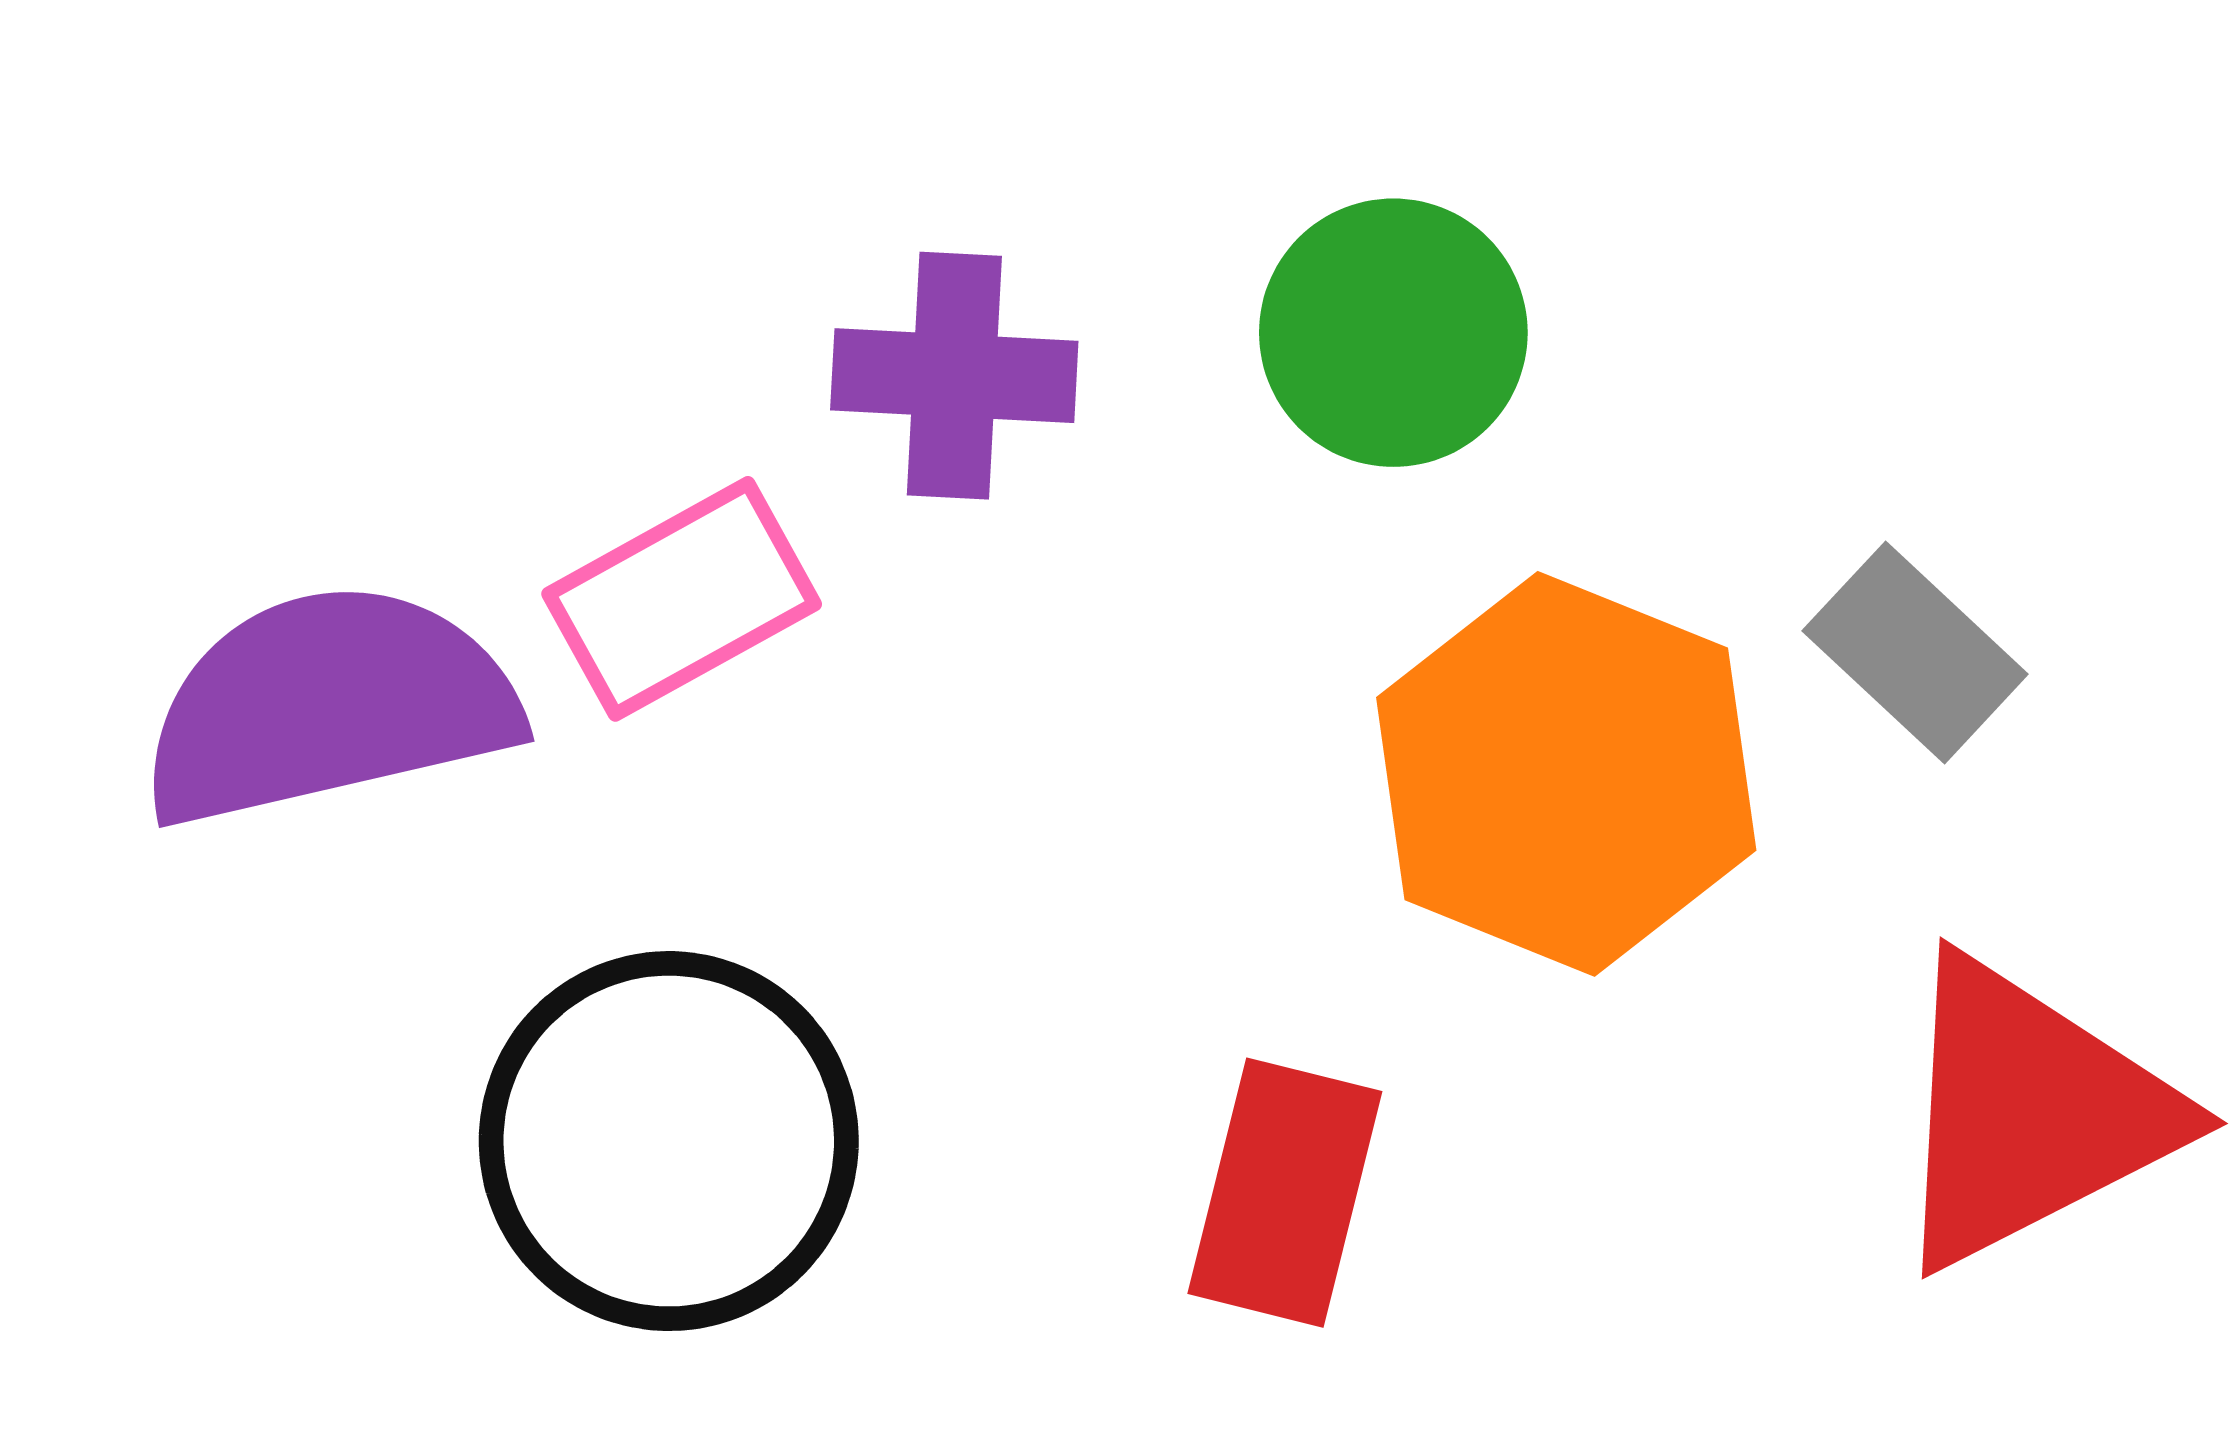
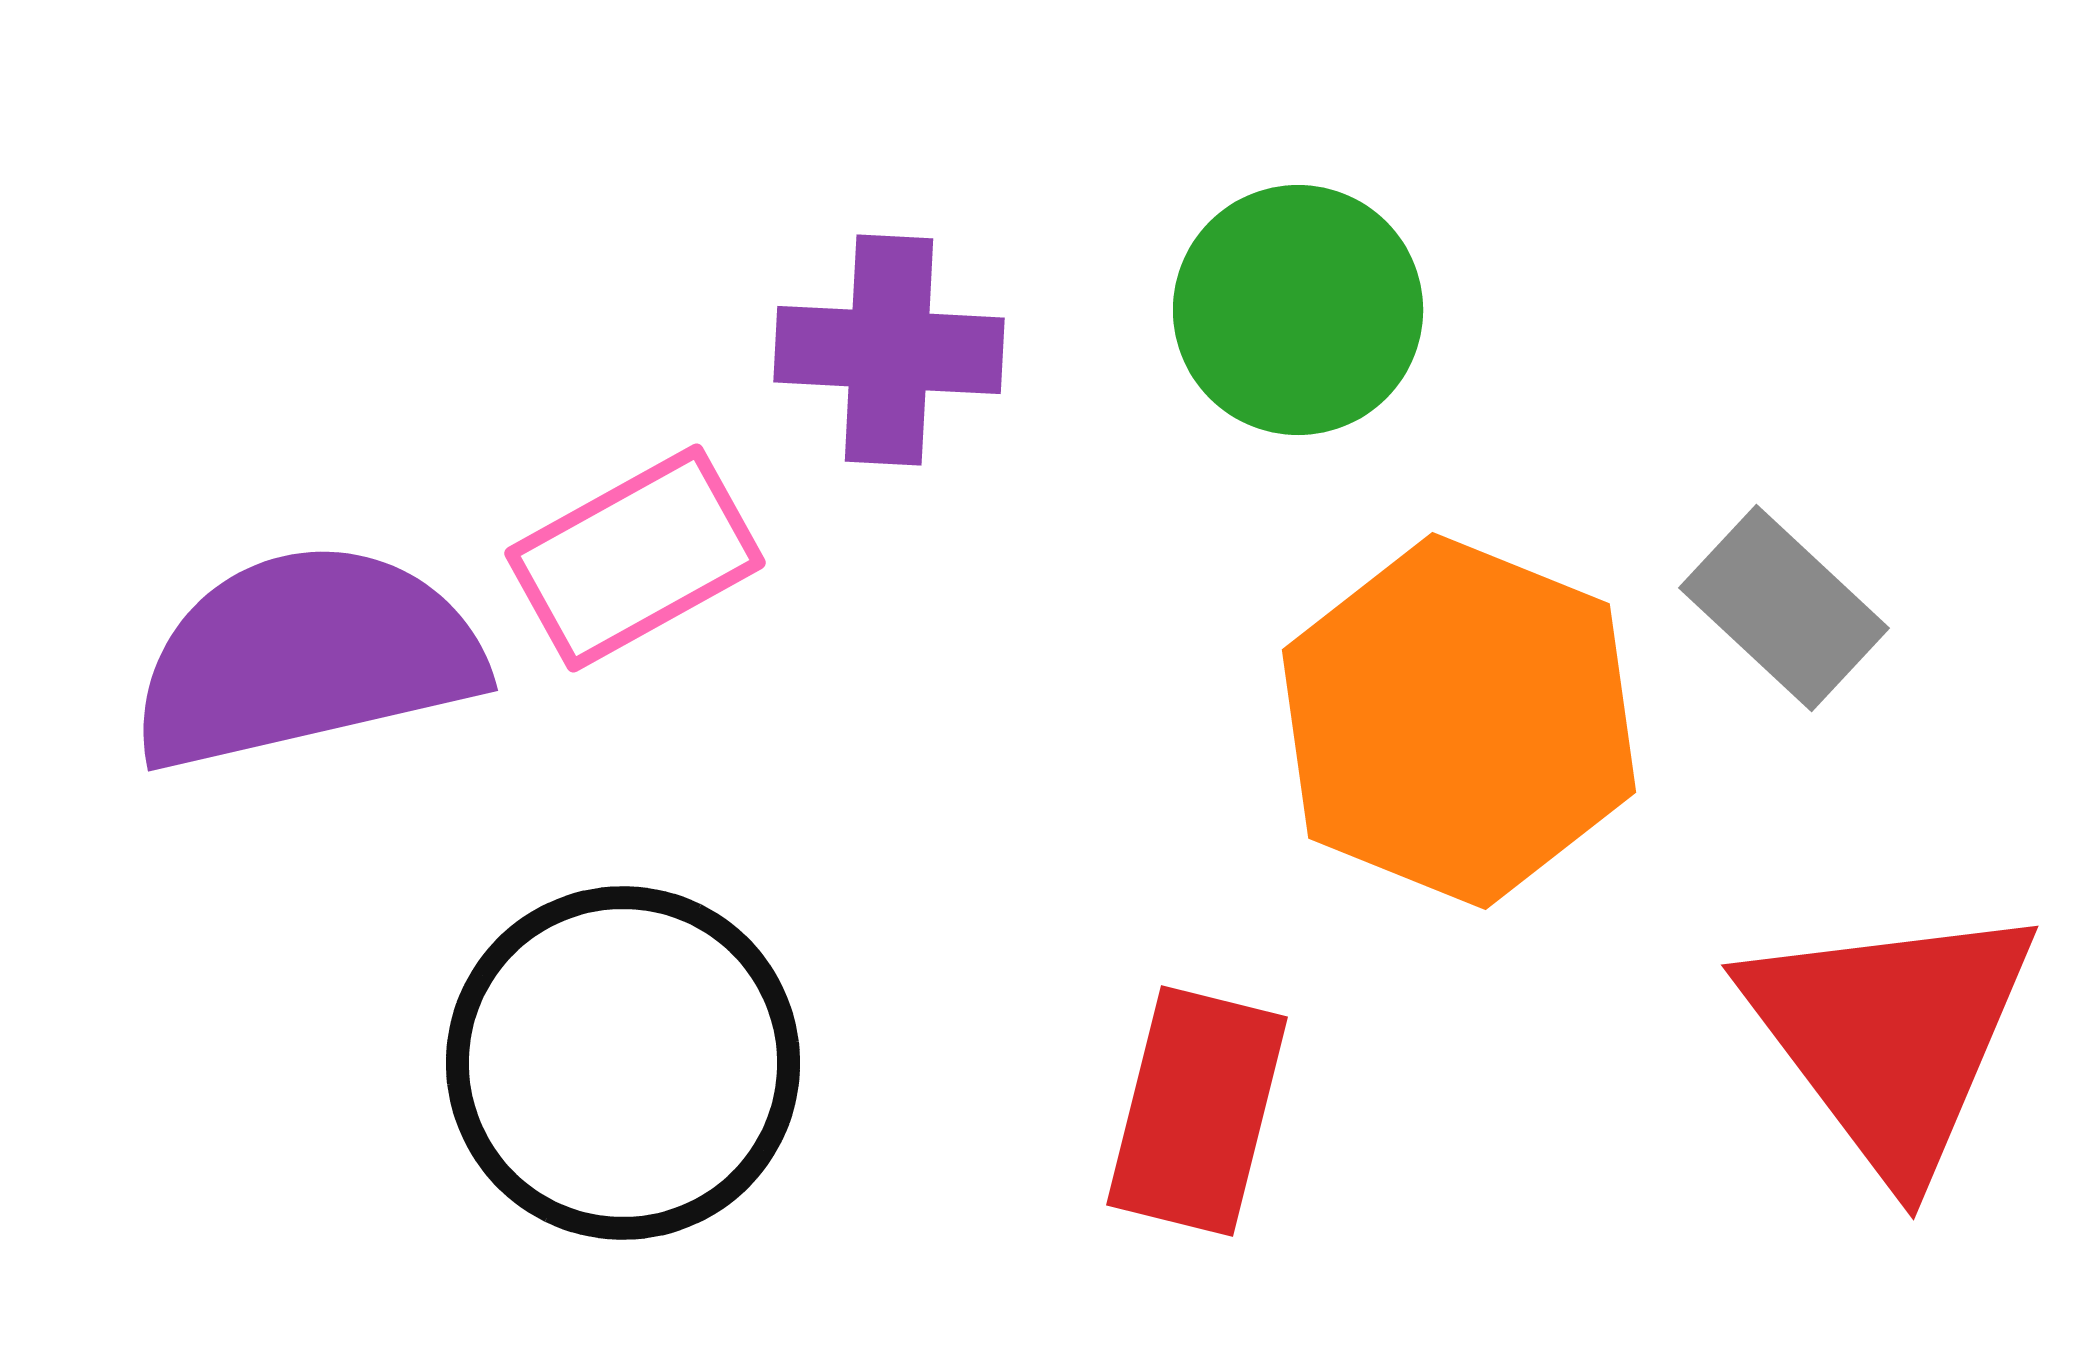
red triangle: (2030, 1113) -> (1891, 1037), turned -40

